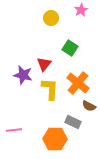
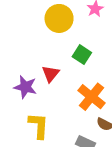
yellow circle: (51, 18) -> (59, 18), size x1.5
yellow L-shape: (50, 89) -> (39, 126), moved

